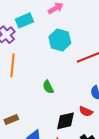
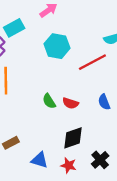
red semicircle: (86, 111) -> (70, 103), moved

